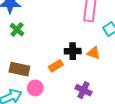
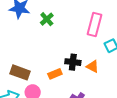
green cross: (17, 30) -> (47, 19), moved

